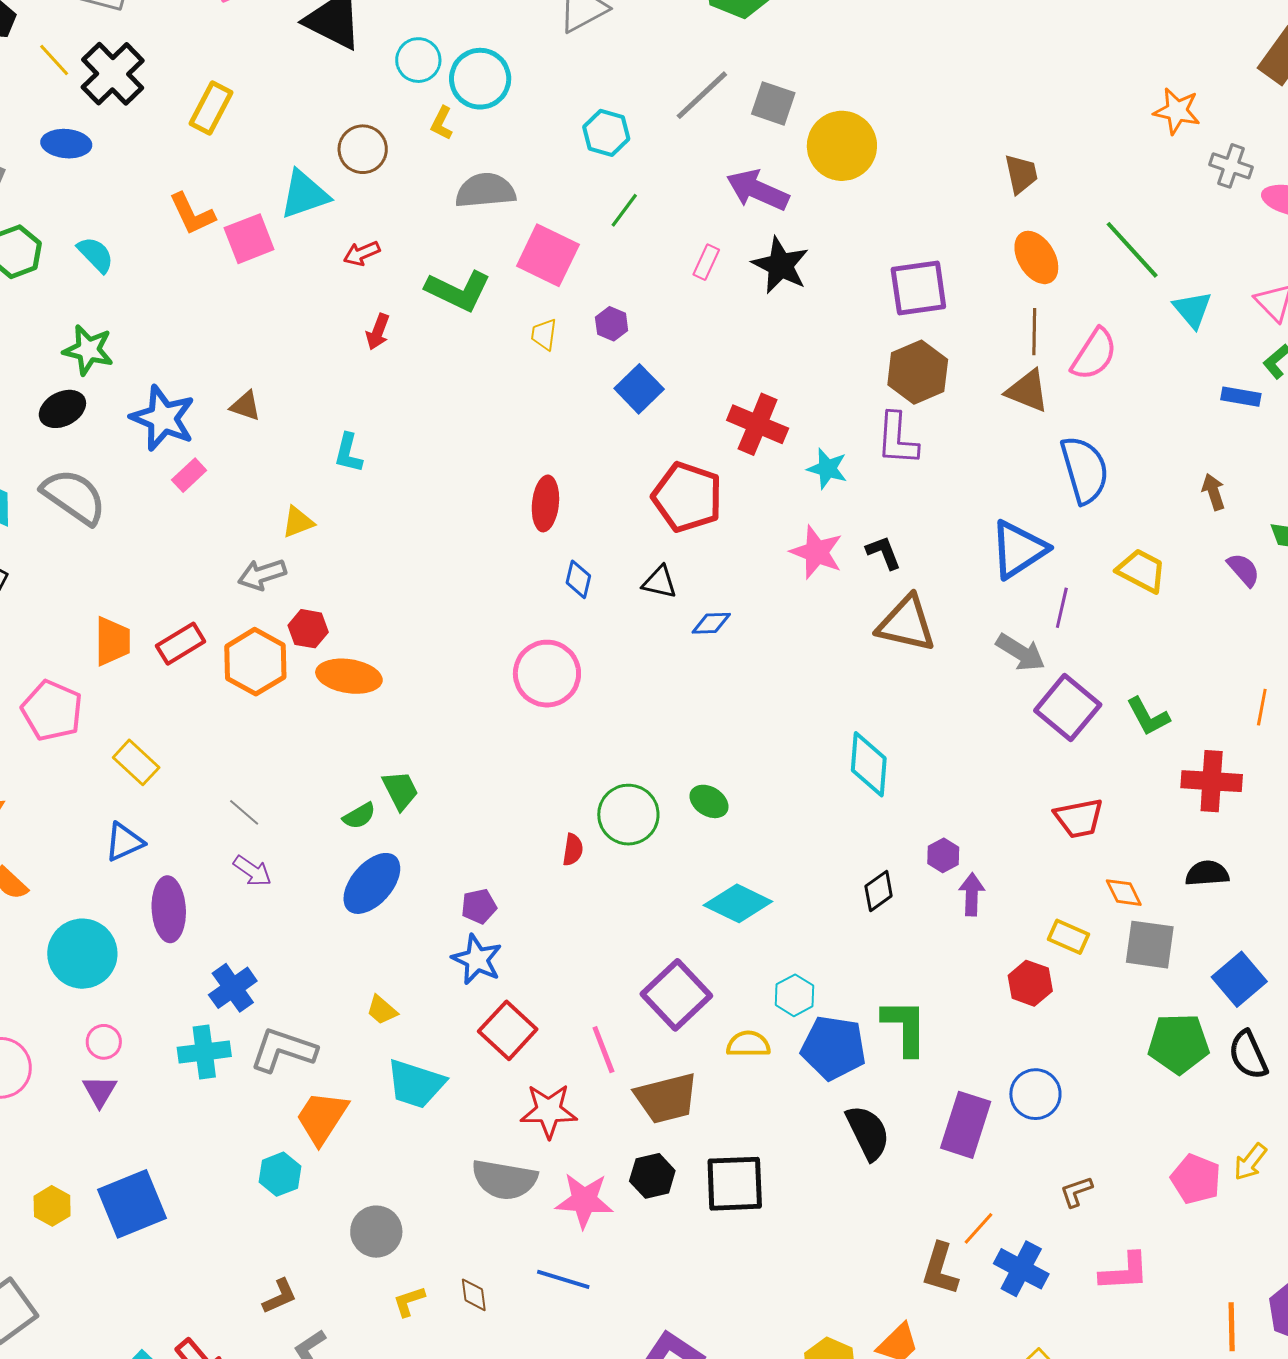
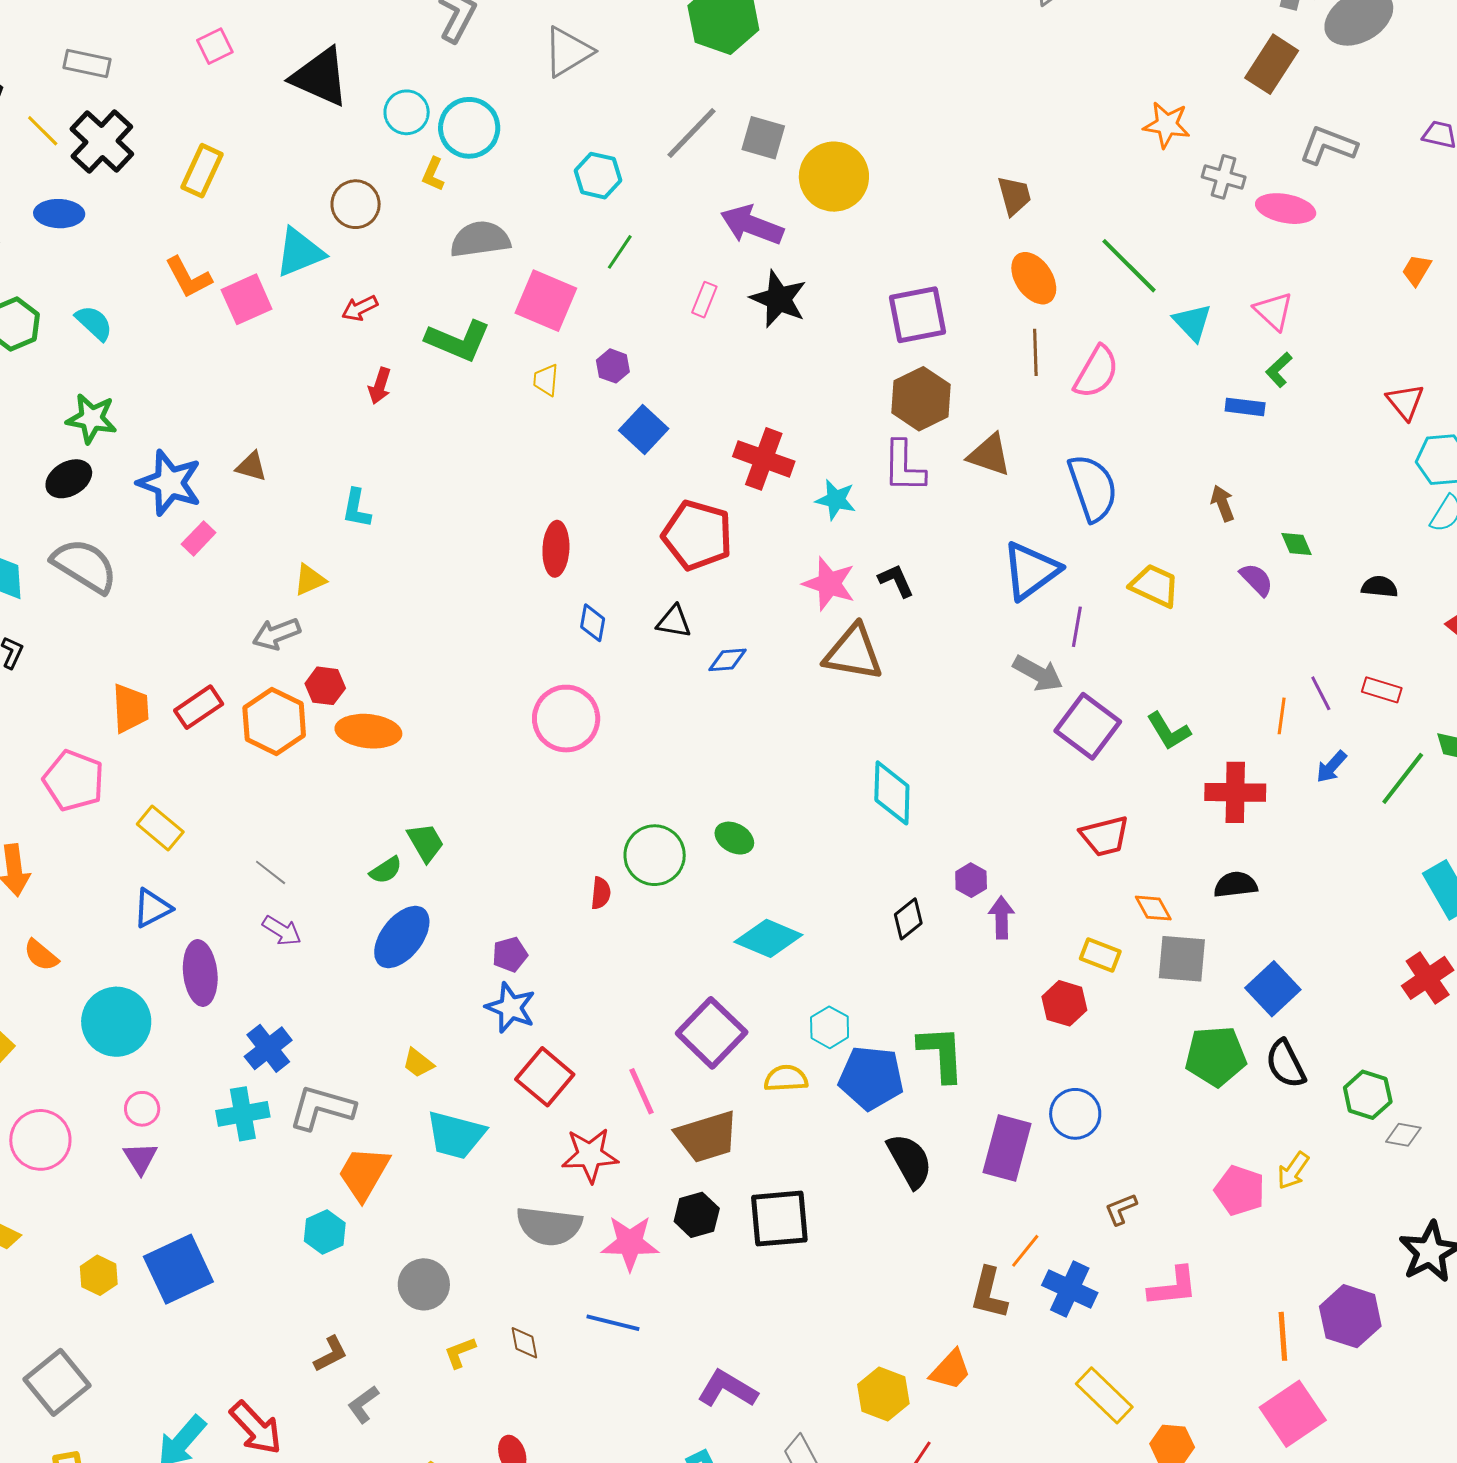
brown triangle: (1027, 391) -> (989, 455), moved
brown triangle: (906, 624) -> (853, 653), moved

